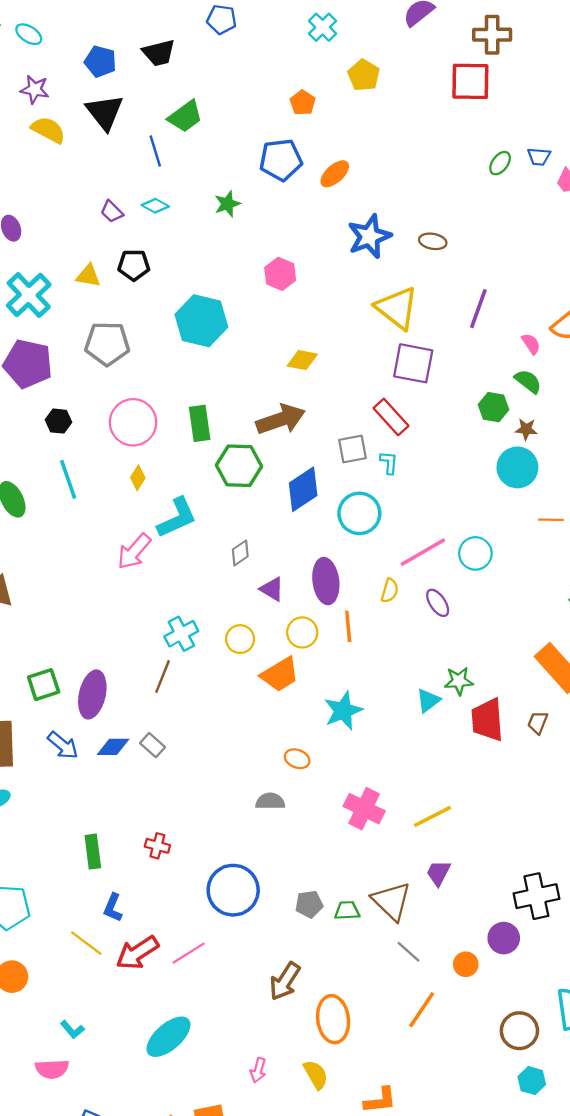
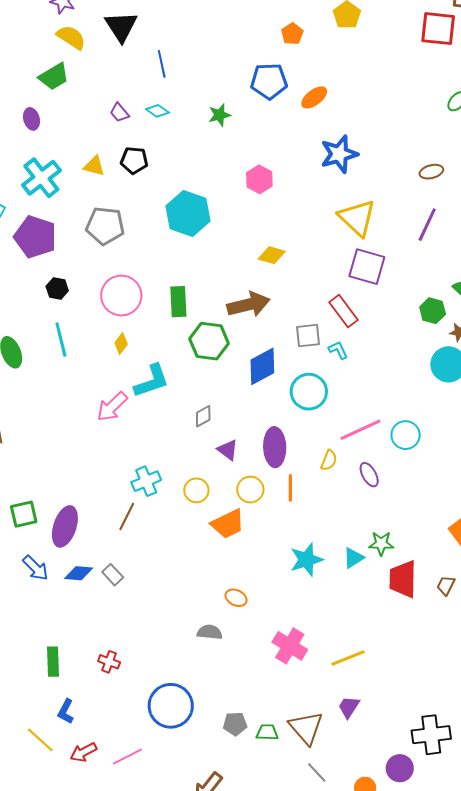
green trapezoid: (185, 116) -> (54, 77), moved
brown ellipse: (433, 241) -> (431, 172), moved, turned -30
cyan L-shape: (389, 463) -> (338, 350), turned -35
cyan star: (343, 711) -> (306, 560), moved
red arrow: (137, 953) -> (83, 752), size x0.7

